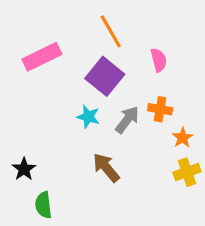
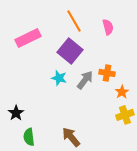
pink semicircle: (159, 60) -> (108, 27), moved
brown arrow: (106, 168) -> (71, 137), moved

